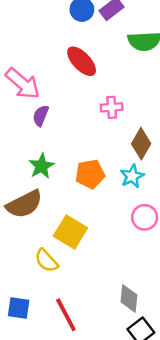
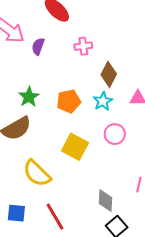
purple semicircle: (41, 116) -> (38, 46), moved
yellow square: (70, 232) -> (75, 147), moved
yellow semicircle: (46, 261) -> (37, 173), size x1.4

